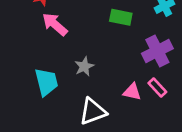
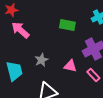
pink triangle: (132, 92) -> (70, 66), moved

